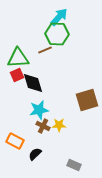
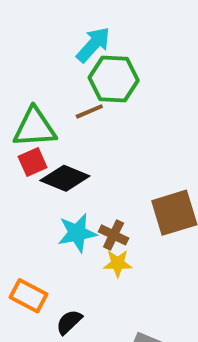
cyan arrow: (59, 17) -> (93, 45), moved
black diamond: (33, 83) -> (65, 178), turned -50
brown cross: (43, 126) -> (114, 235), moved

